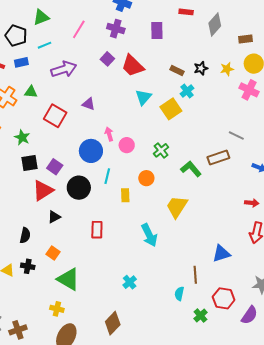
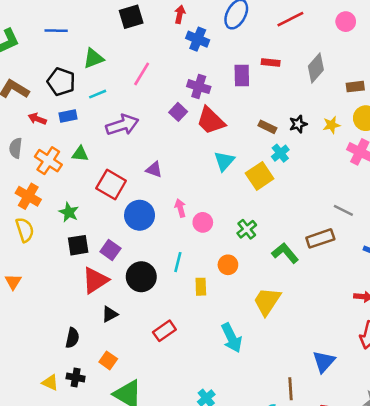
red rectangle: (186, 12) -> (271, 62), moved
purple cross: (116, 29) -> (199, 87), moved
blue circle: (91, 151) -> (140, 215), moved
red rectangle: (97, 230) -> (164, 331), turned 54
blue triangle: (221, 253) -> (324, 361), turned -30

